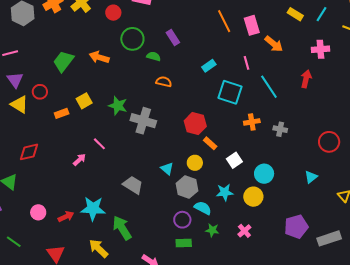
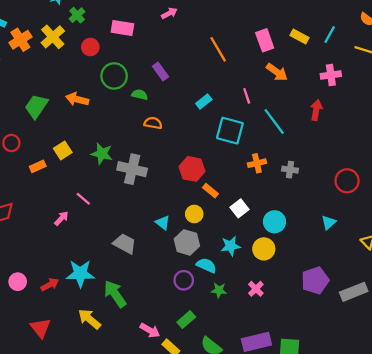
pink rectangle: (252, 25) -> (265, 40), moved
green rectangle: (184, 243) -> (186, 320), moved, turned -35

